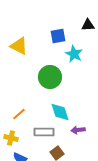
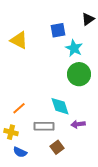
black triangle: (88, 25) -> (88, 19), turned -32
green circle: (50, 77) -> (79, 74), moved

